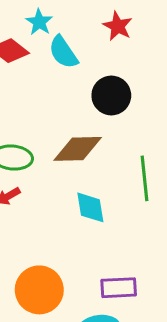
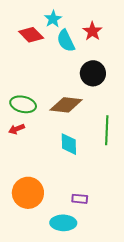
red star: (118, 26) -> (92, 31), moved
purple rectangle: (119, 288) -> (80, 199), size x0.7

